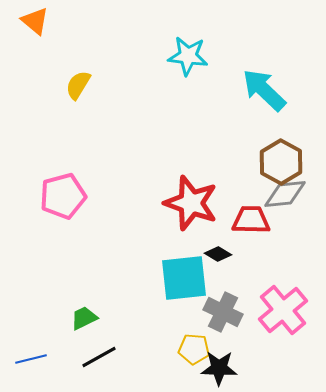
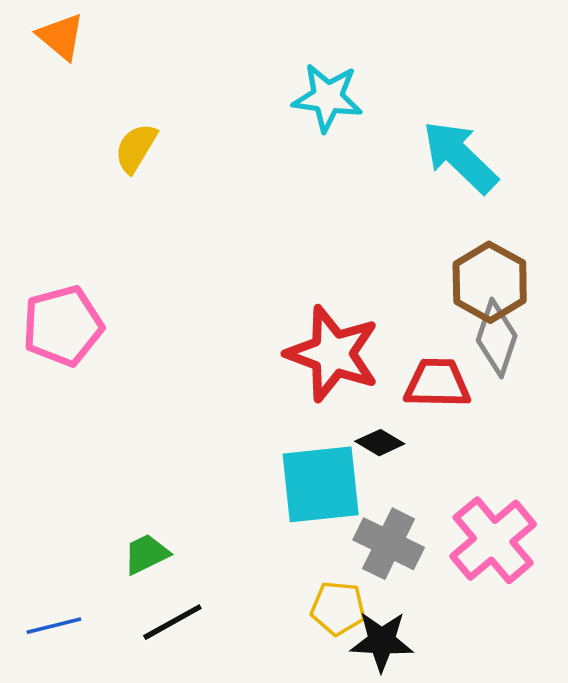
gray diamond: (285, 194) -> (497, 338), turned -66
pink pentagon: (63, 196) -> (63, 326), moved

